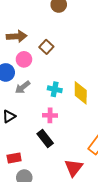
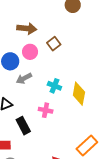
black rectangle: (45, 139) -> (23, 126), moved

